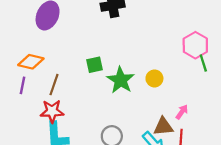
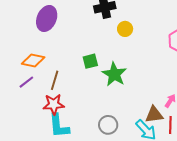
yellow circle: (154, 78) -> (125, 29), moved
purple line: (23, 85) -> (26, 82), turned 42

